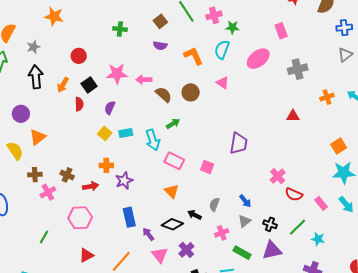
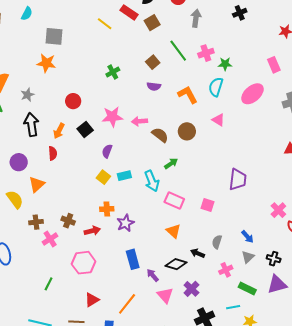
green cross: (120, 29) -> (113, 72), turned -32
red semicircle: (79, 104) -> (53, 153), moved

